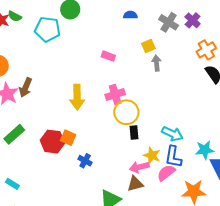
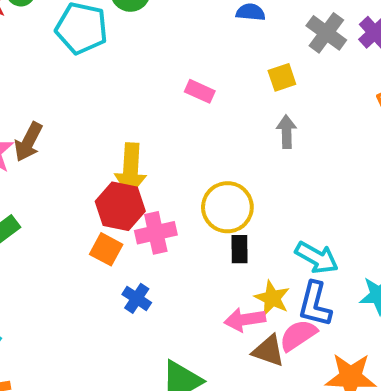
gray arrow: (157, 63) -> (286, 132), moved
pink cross: (115, 94) -> (156, 233), moved
red hexagon: (52, 142) -> (120, 206), moved
brown triangle: (135, 184) -> (269, 351), moved, turned 30

